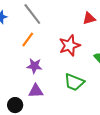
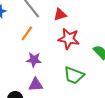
red triangle: (89, 18) -> (60, 15), moved
red star: (70, 45) -> (69, 39), turned 30

